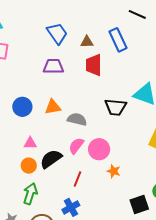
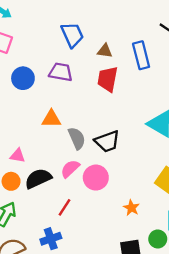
blue circle: (22, 107) -> (23, 78), moved
black trapezoid: (116, 107) -> (107, 141), moved, turned -35
gray semicircle: (77, 119) -> (77, 138), turned 42
orange star: (114, 171) -> (131, 208), moved

